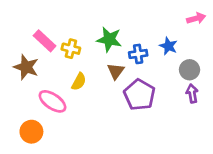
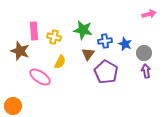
pink rectangle: (45, 41) -> (34, 31), turned 42
blue star: (168, 46) -> (125, 44), moved
orange circle: (31, 132) -> (13, 106), moved

